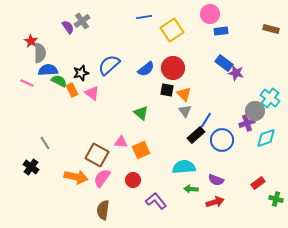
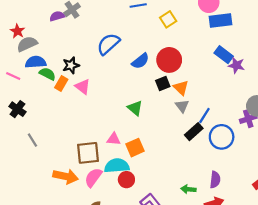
purple semicircle: (68, 27) -> (57, 16), turned -72
yellow square: (172, 30) -> (168, 19), size x0.7
blue rectangle: (221, 31) -> (220, 20), size x1.5
gray semicircle: (40, 53) -> (27, 44), turned -114
blue semicircle: (109, 65) -> (108, 44), moved
orange rectangle: (72, 90) -> (61, 83), turned 56
black square: (167, 90) -> (163, 83), turned -32
brown square: (97, 155) -> (88, 153), turned -35
black cross: (31, 167) -> (17, 109), moved
cyan semicircle: (184, 167) -> (117, 166), moved
purple semicircle: (216, 180) -> (215, 180), turned -105

